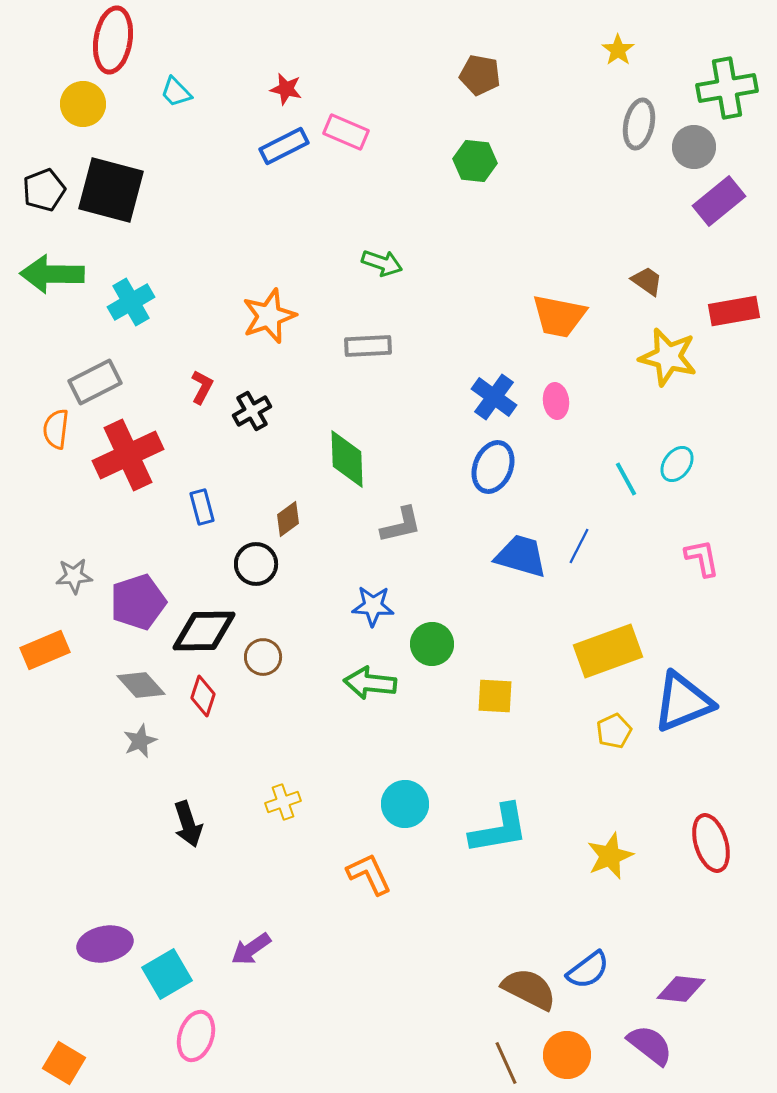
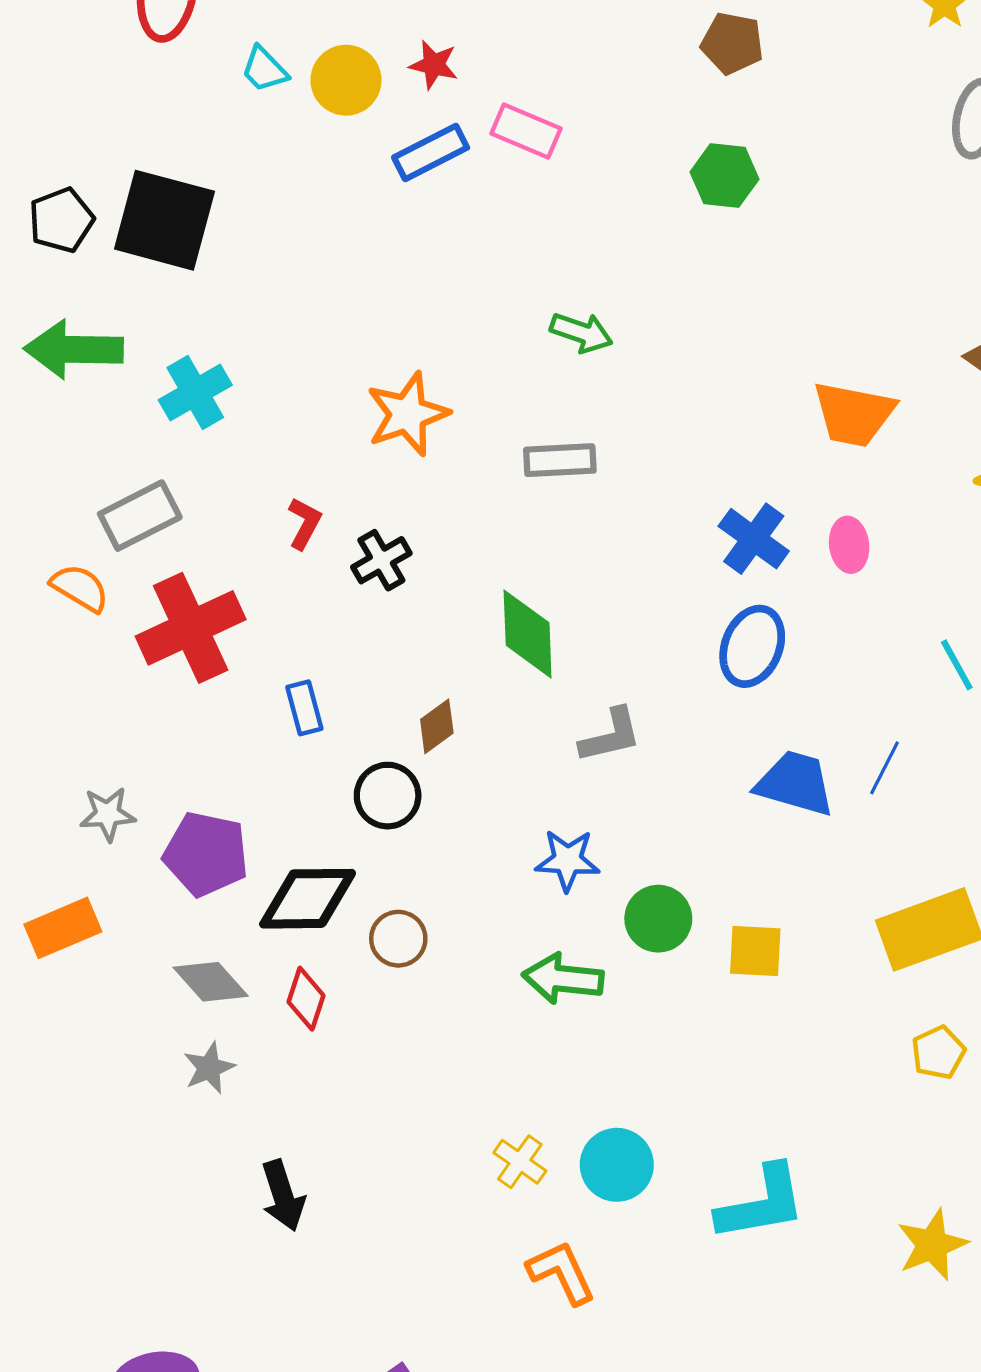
yellow circle: (83, 104) -> (346, 80), moved
orange semicircle: (56, 429) -> (80, 588), turned 114
purple pentagon: (138, 602) -> (206, 854), turned 30
yellow square: (495, 696) -> (755, 951), moved
yellow cross: (283, 802) -> (520, 1162), moved, turned -36

